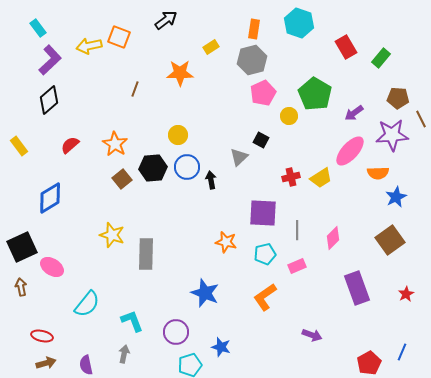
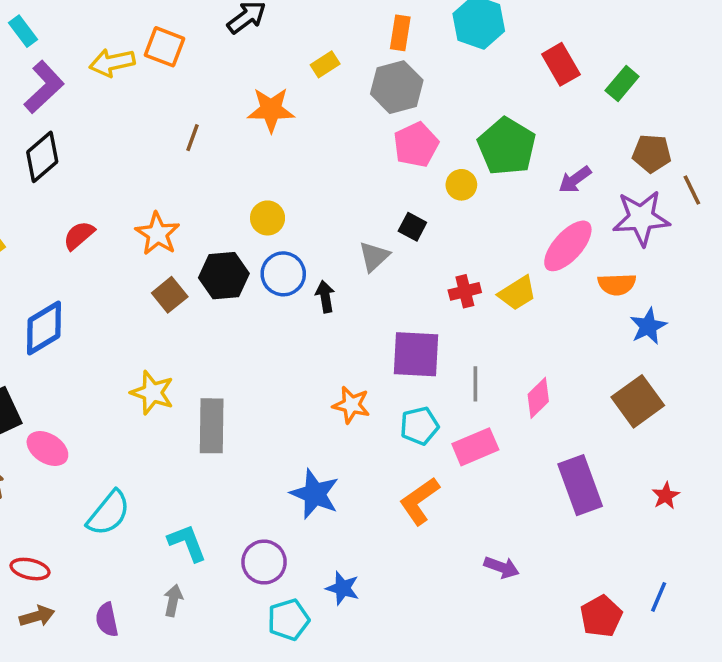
pink rectangle: (297, 266) -> (475, 447), size x1.4

